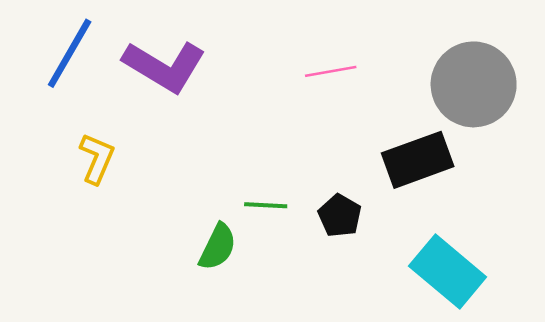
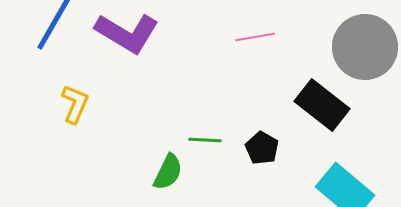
black rectangle: (418, 160) -> (322, 105), turned 58

